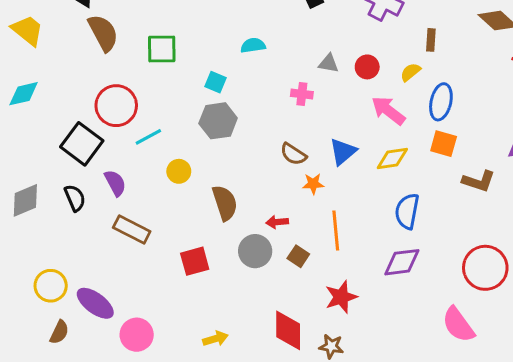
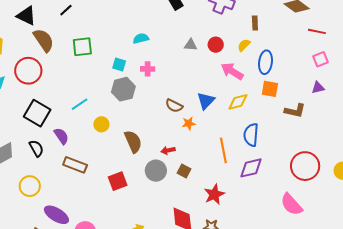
pink cross: (302, 94) -> (148, 69), moved
red circle: (116, 106) -> (28, 71), moved
orange line: (336, 230) -> (223, 150), moved
yellow circle: (51, 286) -> (30, 186), moved

